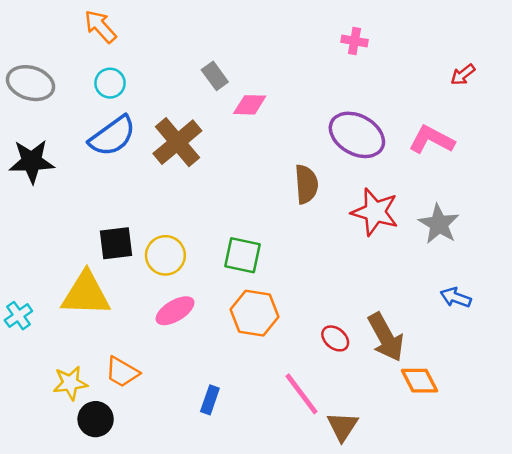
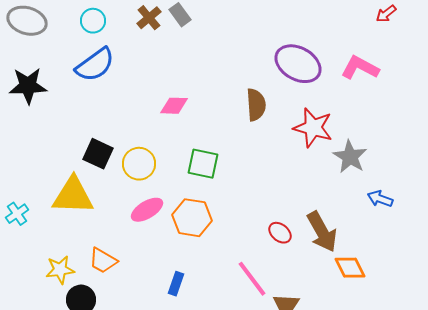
pink diamond: (250, 105) -> (174, 106), moved
brown cross: (177, 142) -> (149, 18), moved, size x0.6
gray star: (439, 224) -> (350, 157), moved
black square: (116, 243) -> (98, 154), turned 32
orange hexagon: (255, 313) -> (192, 218), moved

